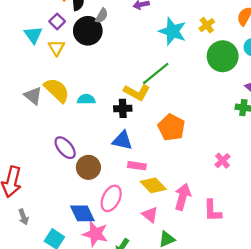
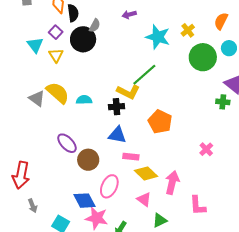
pink L-shape: (212, 211) -> (198, 206), moved

